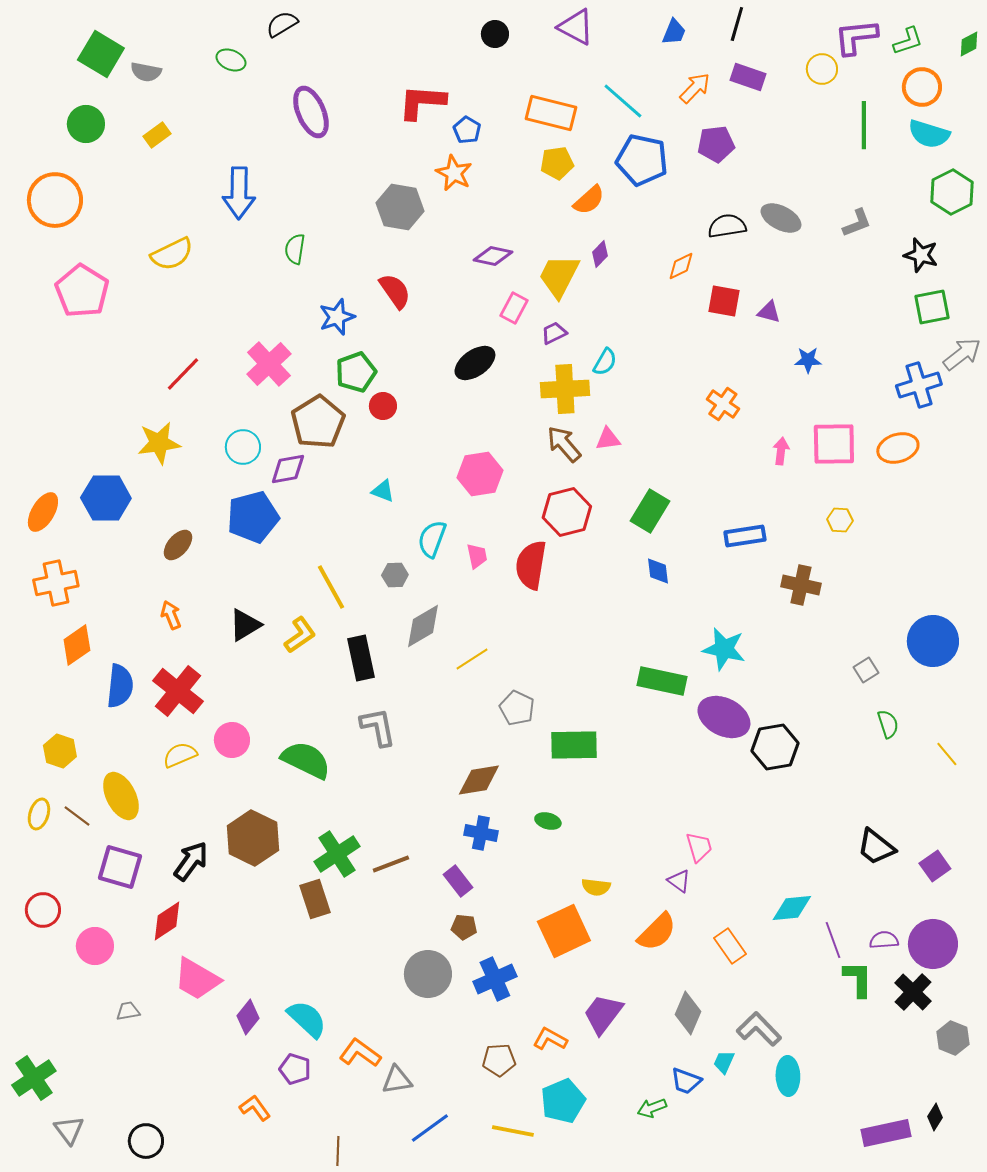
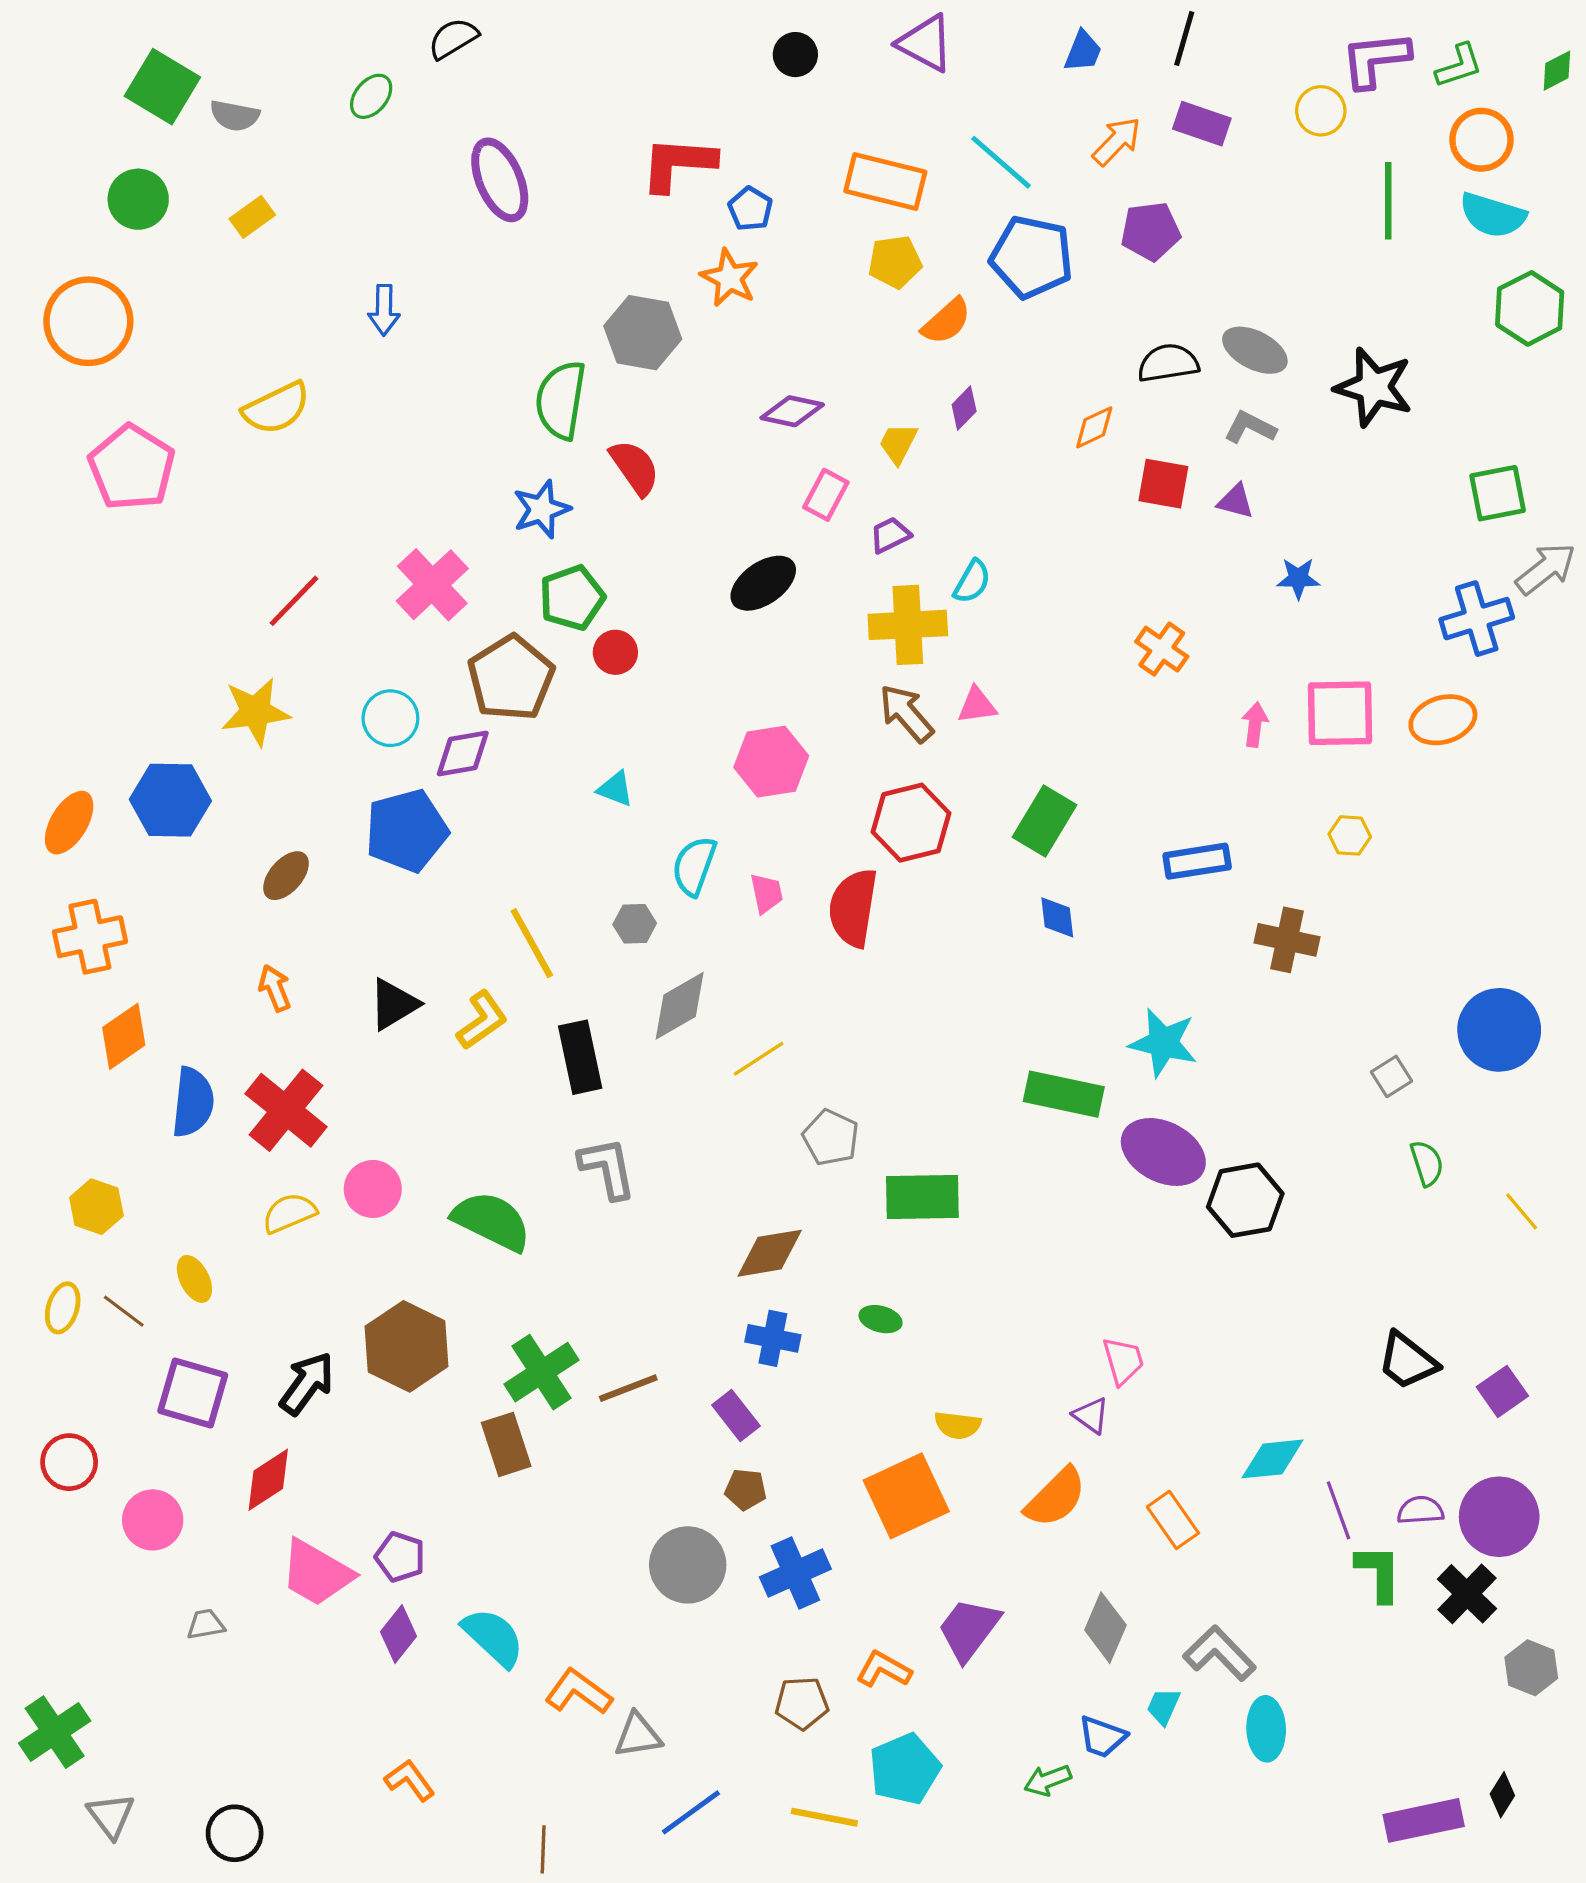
green ellipse: (231, 60) -> (371, 96), turned -72
blue arrow: (239, 193) -> (384, 310), size x0.6
gray L-shape: (857, 223) -> (1250, 427), moved, turned -132
green semicircle: (295, 249) -> (561, 400), moved, size x1.6
black star: (921, 255) -> (1374, 387), moved, size x1.4
yellow trapezoid: (559, 276) -> (898, 443), size x0.6
yellow ellipse: (121, 796) -> (194, 1279), size x0.6
purple pentagon: (295, 1069) -> (400, 1557), moved

